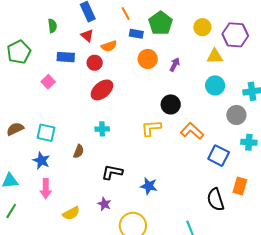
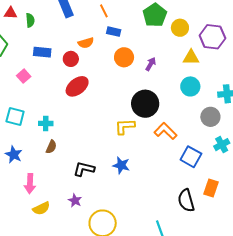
green pentagon: (161, 23) -> (155, 15), moved
red triangle: (87, 36) -> (11, 13), moved, turned -40
black circle: (171, 104) -> (145, 104), size x1.4
cyan cross: (102, 129) -> (46, 123), moved
cyan square: (46, 133) -> (15, 117), moved
cyan cross: (249, 142) -> (222, 145), turned -35
blue star: (149, 186) -> (121, 165), moved
pink arrow: (46, 189) -> (30, 184), moved

